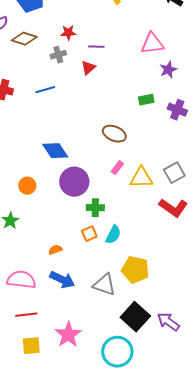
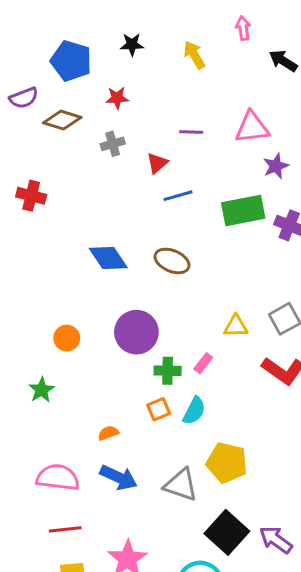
red star: (68, 33) -> (117, 98), moved
purple line: (96, 47) -> (191, 132), moved
blue line: (45, 90) -> (178, 196), moved
green rectangle: (146, 100) -> (243, 211), size x1.8
brown ellipse: (114, 134) -> (172, 261), moved
blue diamond: (55, 151) -> (108, 258), moved
pink rectangle: (117, 168) -> (203, 363), moved
yellow triangle: (141, 178) -> (236, 326), size x0.7

